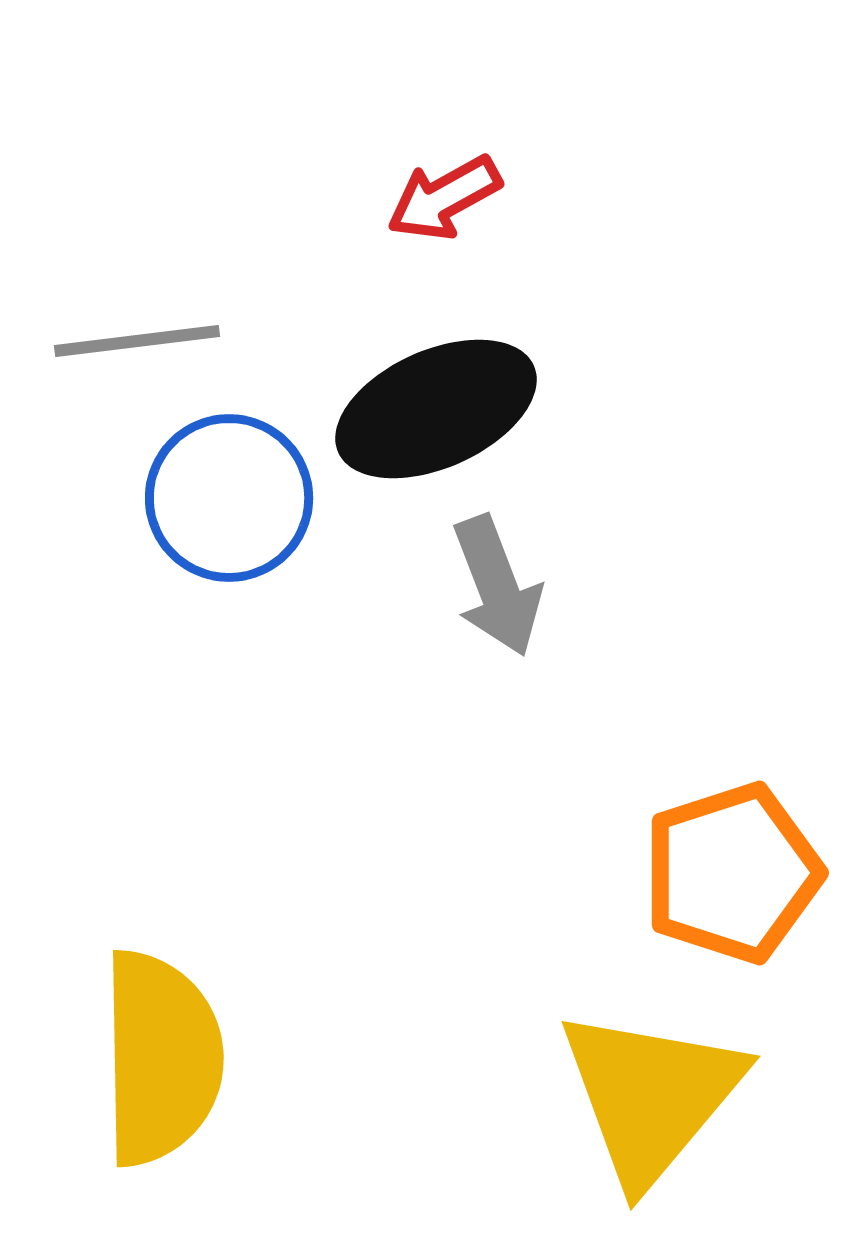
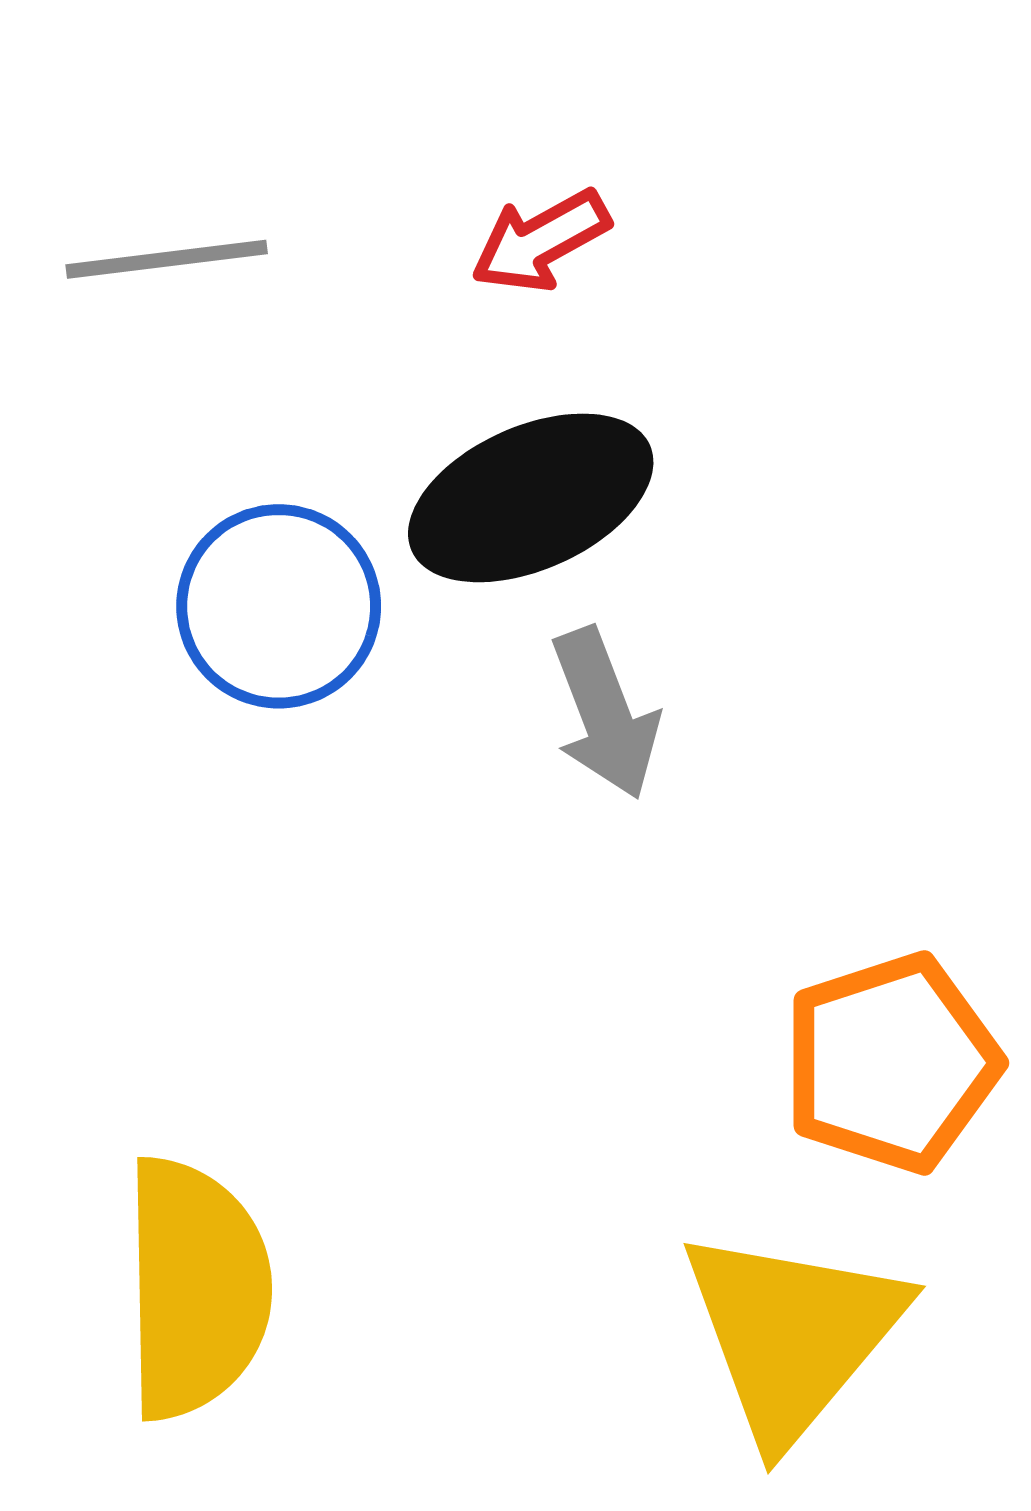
gray line: (137, 341) -> (167, 259), moved

